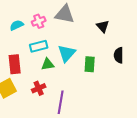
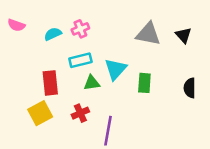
gray triangle: (65, 14) -> (148, 34), moved
black triangle: (103, 26) -> (183, 35), moved
black semicircle: (119, 55) -> (190, 88), moved

